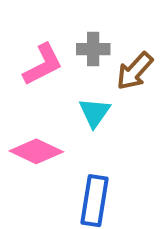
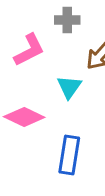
gray cross: (93, 49) -> (67, 20), moved

